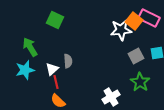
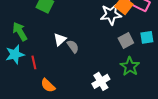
gray semicircle: (68, 61) -> (73, 46), moved, turned -32
white triangle: (52, 69) -> (60, 39), moved
red line: (56, 82) -> (34, 62), moved

